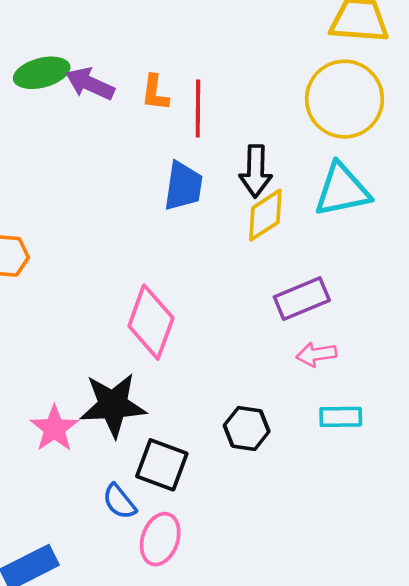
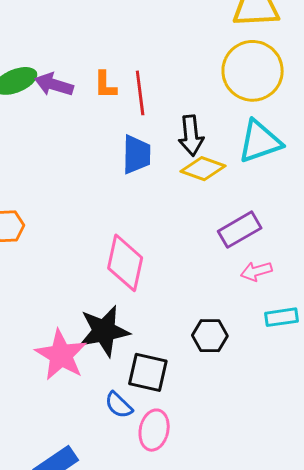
yellow diamond: (265, 215) -> (203, 169), turned 60
pink star: (54, 428) -> (61, 355), size x1.4

